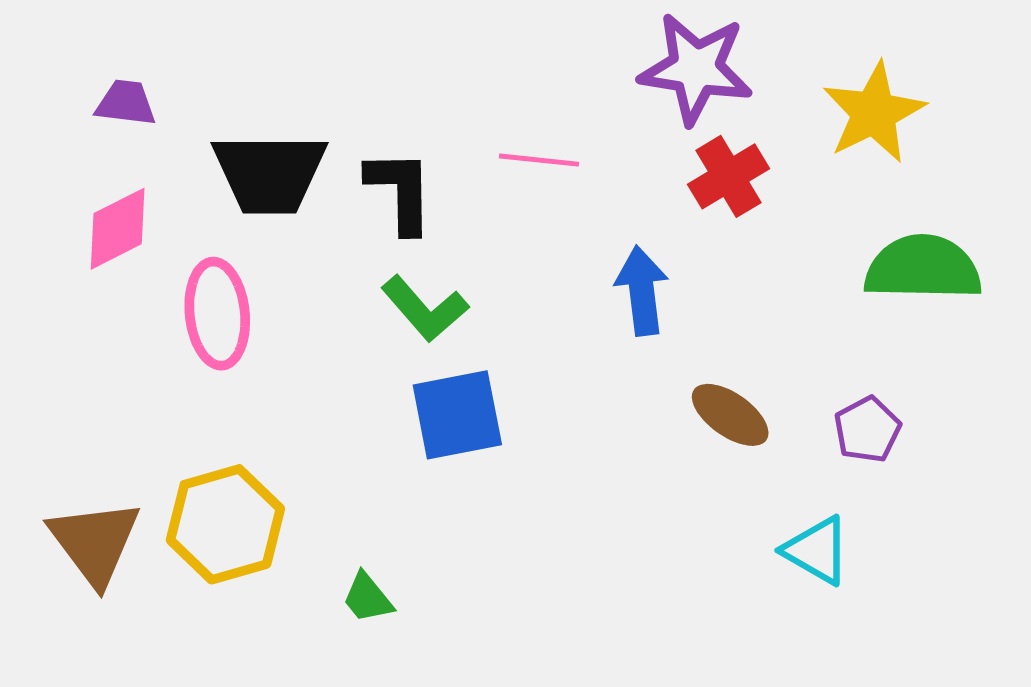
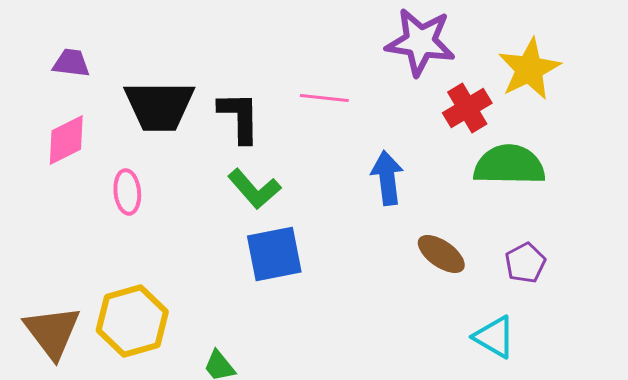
red cross: (728, 176) -> (467, 108), moved
green semicircle: (923, 268) -> (509, 165), moved
pink ellipse: (217, 314) -> (127, 192), size x0.7

